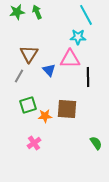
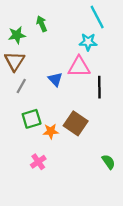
green star: (17, 12) -> (17, 35), moved
green arrow: (37, 12) -> (42, 24), moved
brown triangle: (29, 54) -> (15, 61), moved
brown square: (67, 109) -> (76, 123), turned 30

